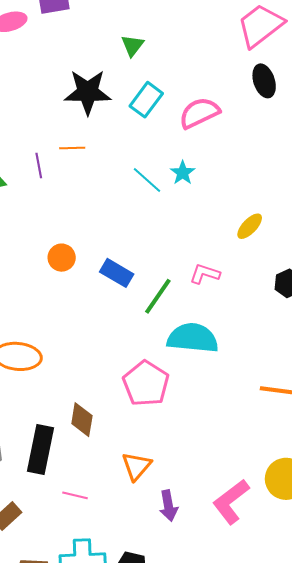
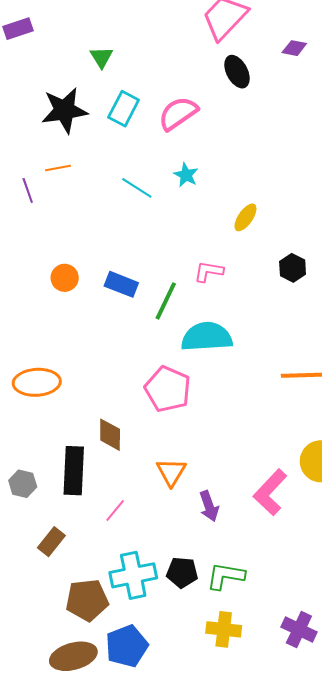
cyan star: (183, 173) -> (186, 175), moved
pink line: (75, 495) -> (115, 511), turned -55

